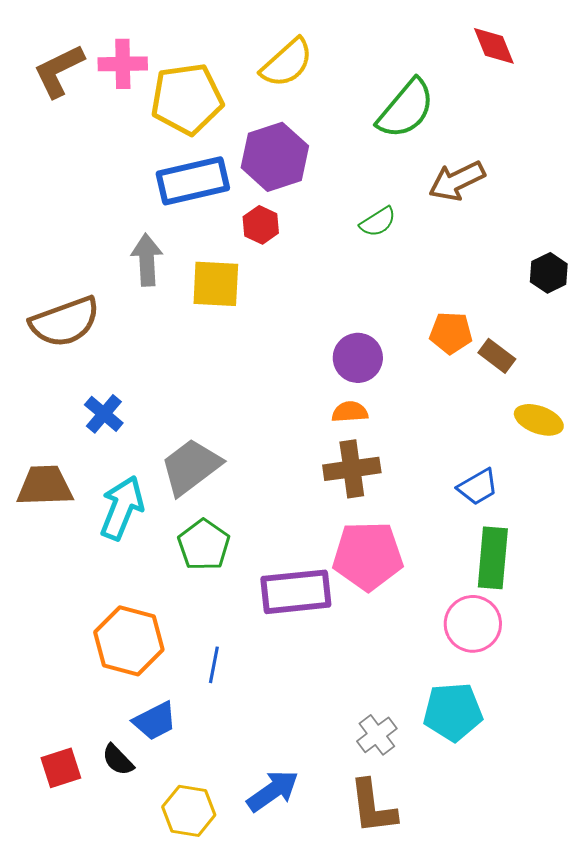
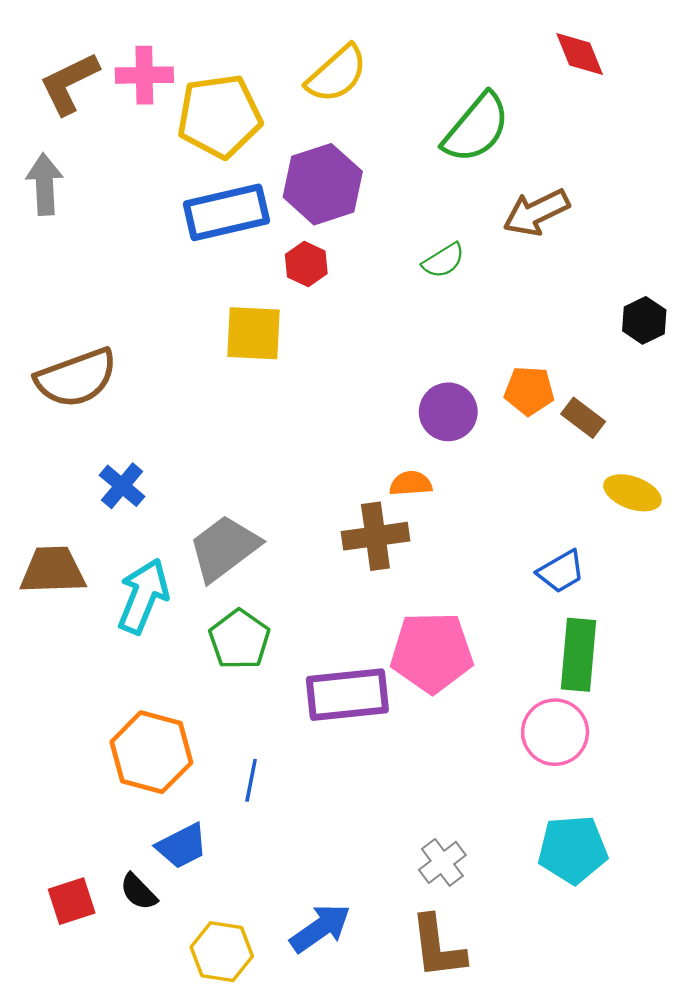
gray arrow: (147, 260) -> (45, 184), moved
purple circle: (358, 358) -> (448, 412), moved
brown cross: (352, 469) -> (375, 536), moved
cyan pentagon: (453, 712) -> (573, 850), moved

